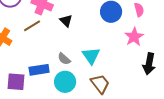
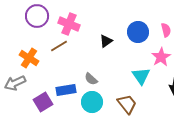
black triangle: (66, 21) -> (106, 41), moved, turned 40
cyan triangle: (91, 56) -> (141, 76), moved
purple square: (16, 82) -> (43, 102), turned -36

